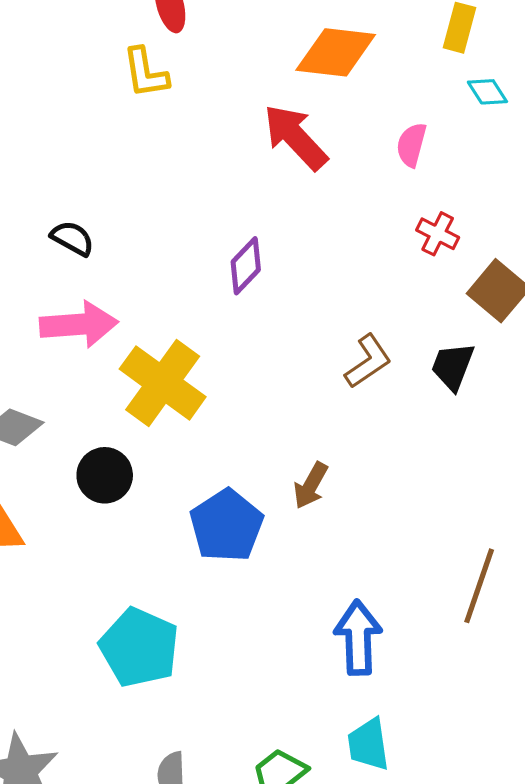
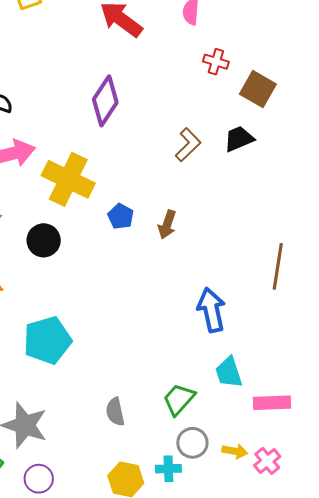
purple diamond: (246, 266) -> (105, 101), size x1.4
black trapezoid: (453, 366) -> (239, 139), turned 56
blue pentagon: (226, 526) -> (121, 216), moved, size x0.6
cyan pentagon: (139, 647) -> (47, 340), moved, turned -30

